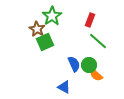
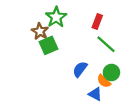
blue semicircle: (74, 64) -> (80, 69), turned -119
green circle: (89, 65) -> (111, 72), moved
blue triangle: (64, 87) -> (95, 94), moved

